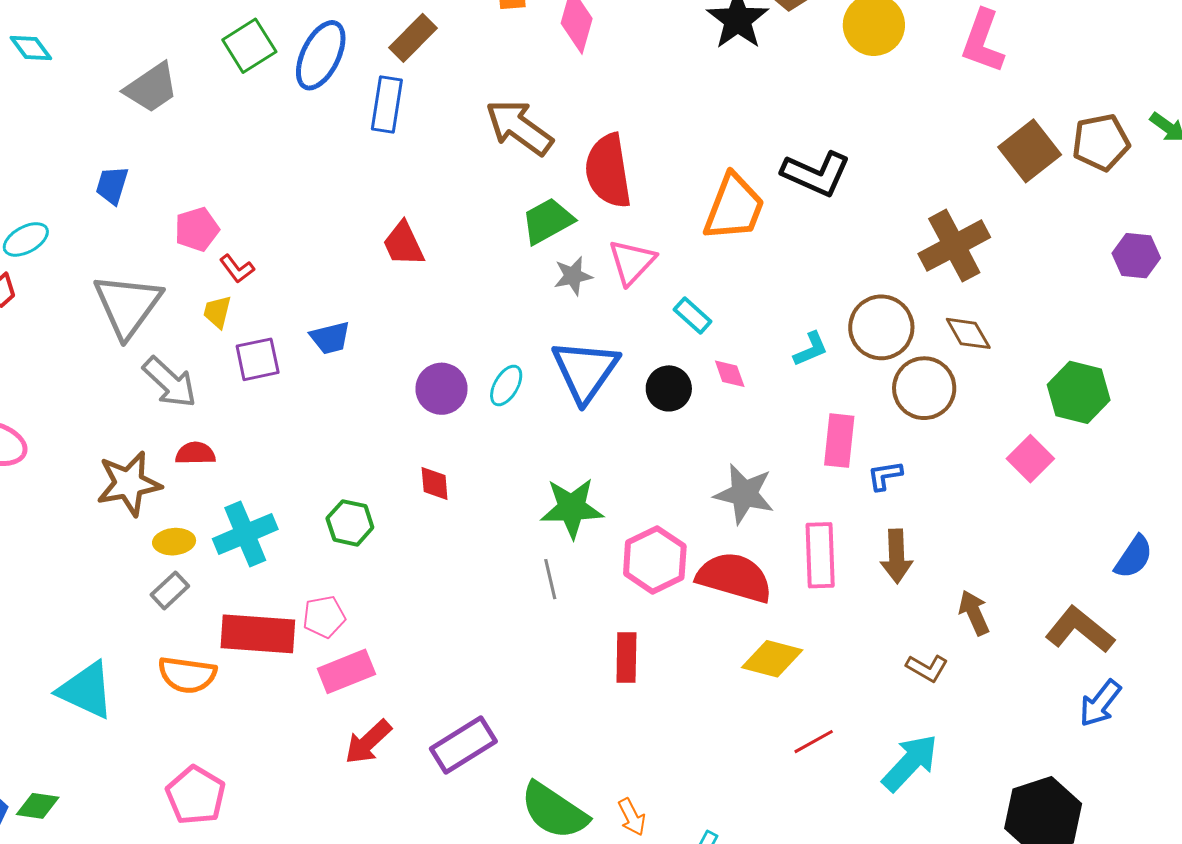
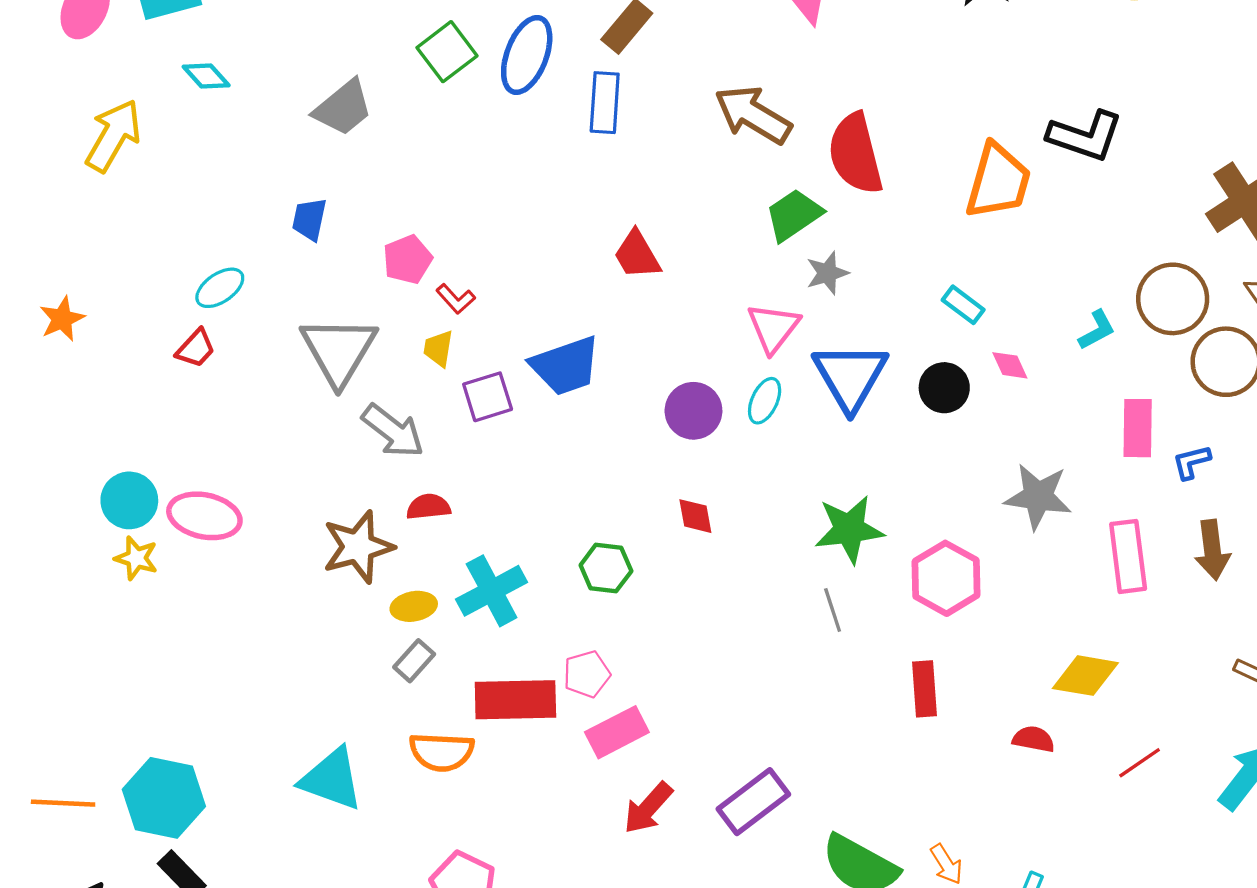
pink triangle: (632, 262) -> (773, 328), moved
blue trapezoid: (330, 338) -> (566, 366), size x1.6
red semicircle: (734, 577) -> (1034, 739), moved, size x0.5

